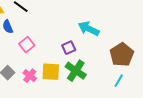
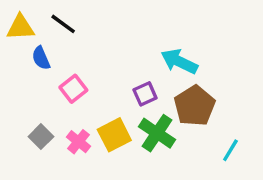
brown pentagon: (122, 55) -> (195, 106), moved
yellow square: (51, 72) -> (114, 135), turned -30

